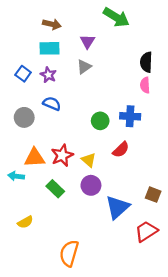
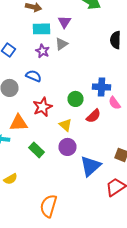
cyan rectangle: (50, 48) -> (42, 29), moved
purple star: (48, 75) -> (42, 51), moved
pink semicircle: (145, 85) -> (114, 103), moved, turned -32
green circle: (100, 121) -> (76, 99), moved
red star: (62, 155) -> (42, 107), moved

